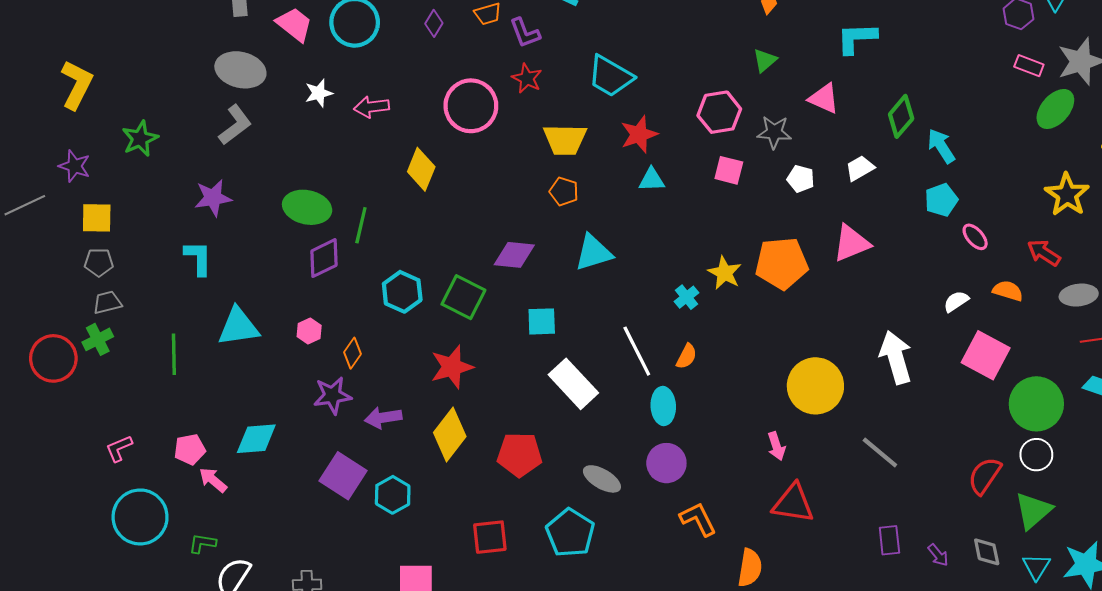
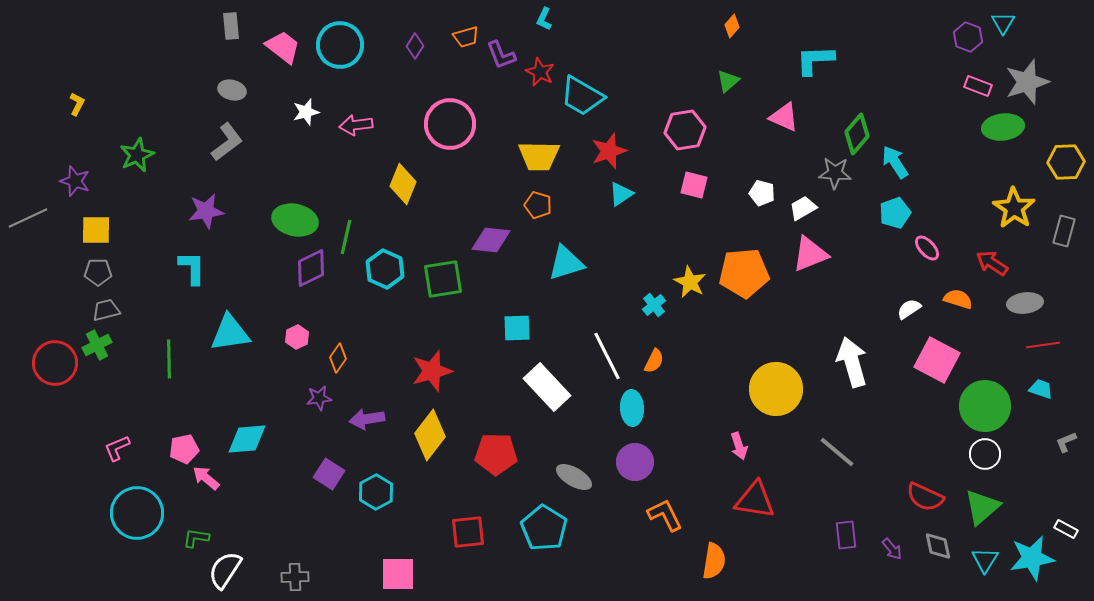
gray ellipse: (240, 70) -> (232, 90), size x0.6
red star: (527, 78) -> (540, 72), moved
yellow L-shape: (77, 85) -> (77, 104), size x0.5
green ellipse: (1055, 109) -> (1003, 127), turned 42
gray star: (774, 132) -> (835, 173), moved
white trapezoid: (860, 168) -> (803, 208), moved
cyan triangle: (652, 180) -> (621, 194), turned -32
purple diamond: (514, 255) -> (491, 240), moved
cyan hexagon: (402, 292) -> (385, 269), moved
green square: (463, 297) -> (443, 279), moved, turned -36
purple star: (332, 395) -> (319, 398), size x0.7
purple square: (343, 476) -> (329, 474), size x0.7
red semicircle: (985, 476) -> (925, 497), moved, turned -99

